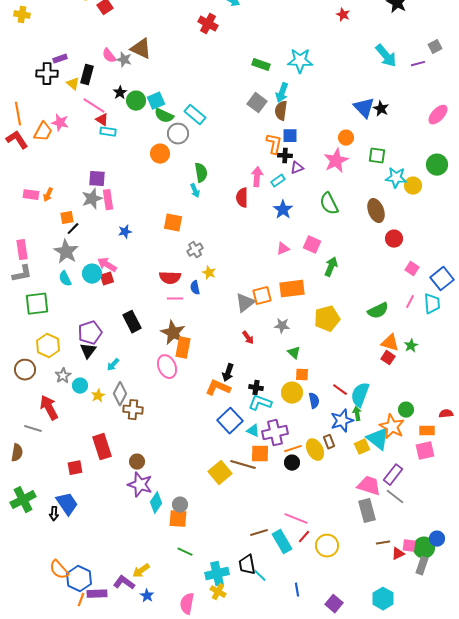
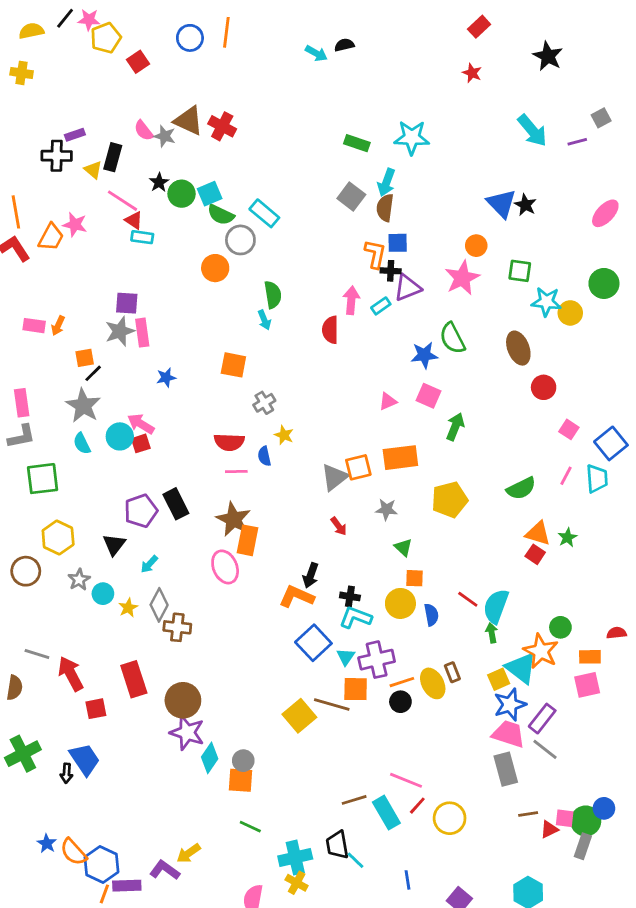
red cross: (208, 24) -> (222, 126), moved
purple triangle: (297, 168) -> (407, 288), size x1.5
blue star: (283, 210) -> (424, 355), moved, turned 30
purple pentagon: (90, 333) -> (141, 511), moved
red arrow: (49, 408) -> (71, 674), moved
blue star: (342, 421) -> (510, 705), moved
cyan triangle: (253, 431) -> (346, 657), turned 40
brown circle: (137, 462) -> (183, 700), size x1.6
blue star: (147, 596) -> (47, 843), moved

